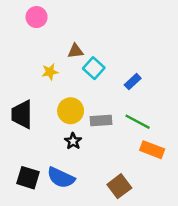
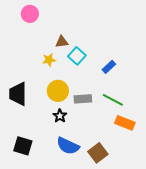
yellow star: (50, 72) -> (49, 60), moved
blue semicircle: (61, 178) -> (68, 146), moved

